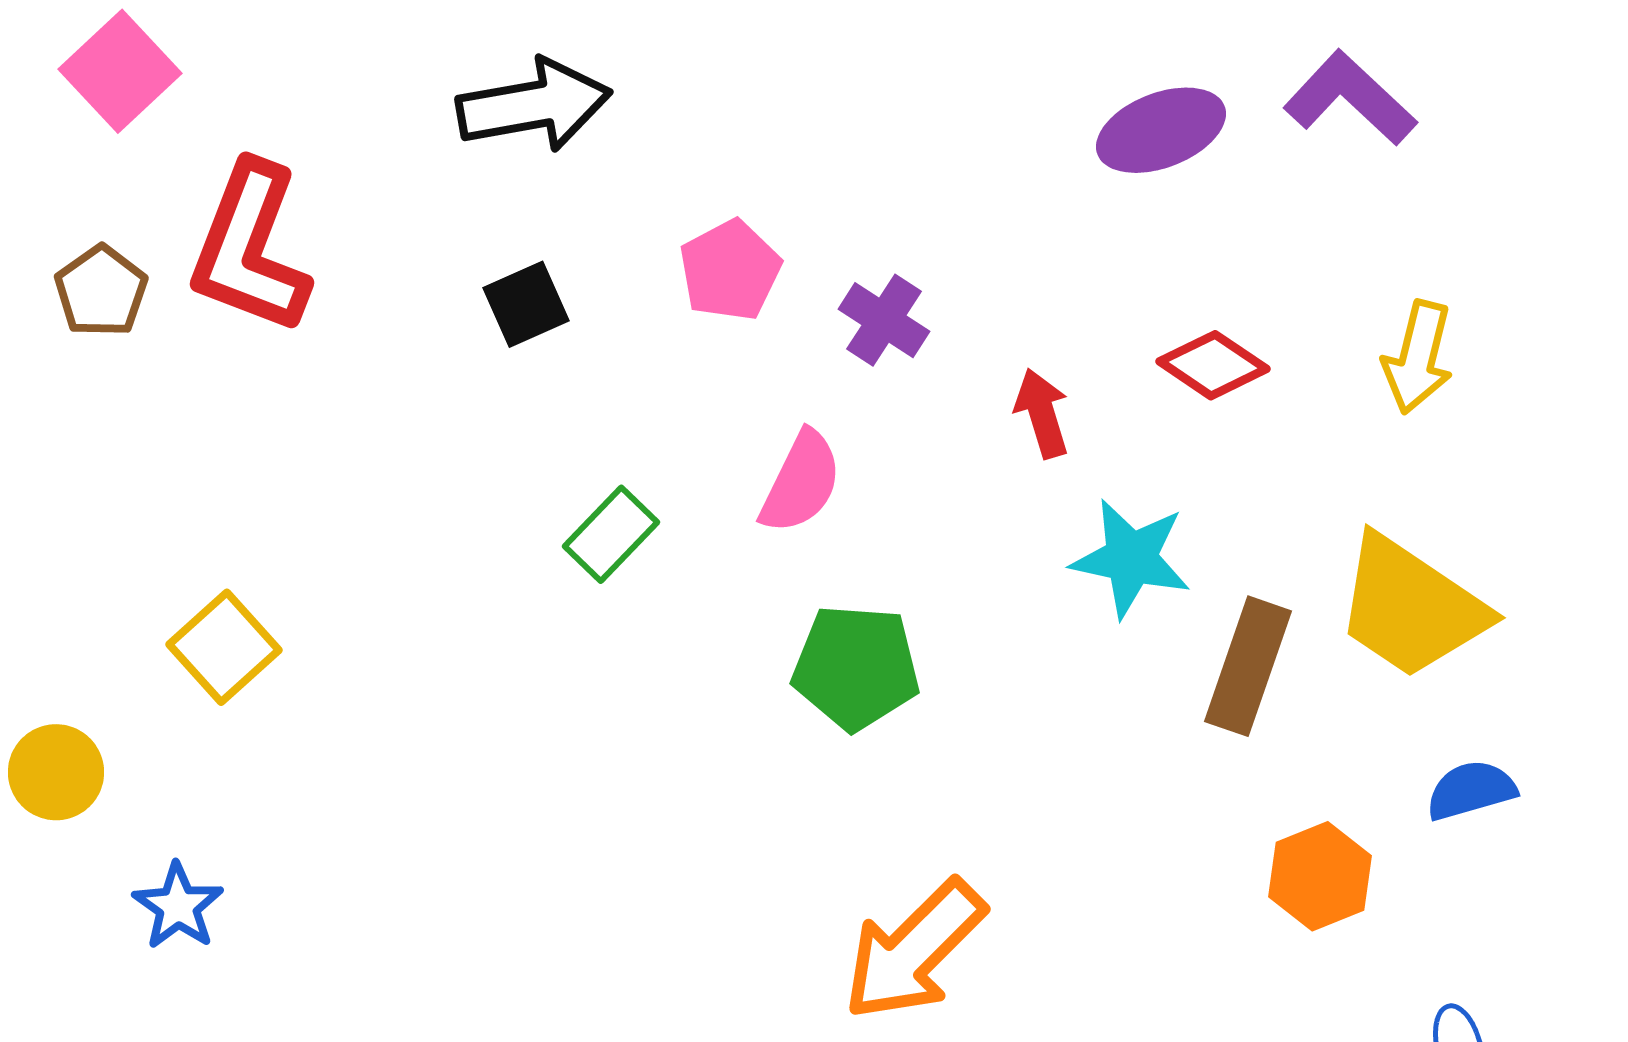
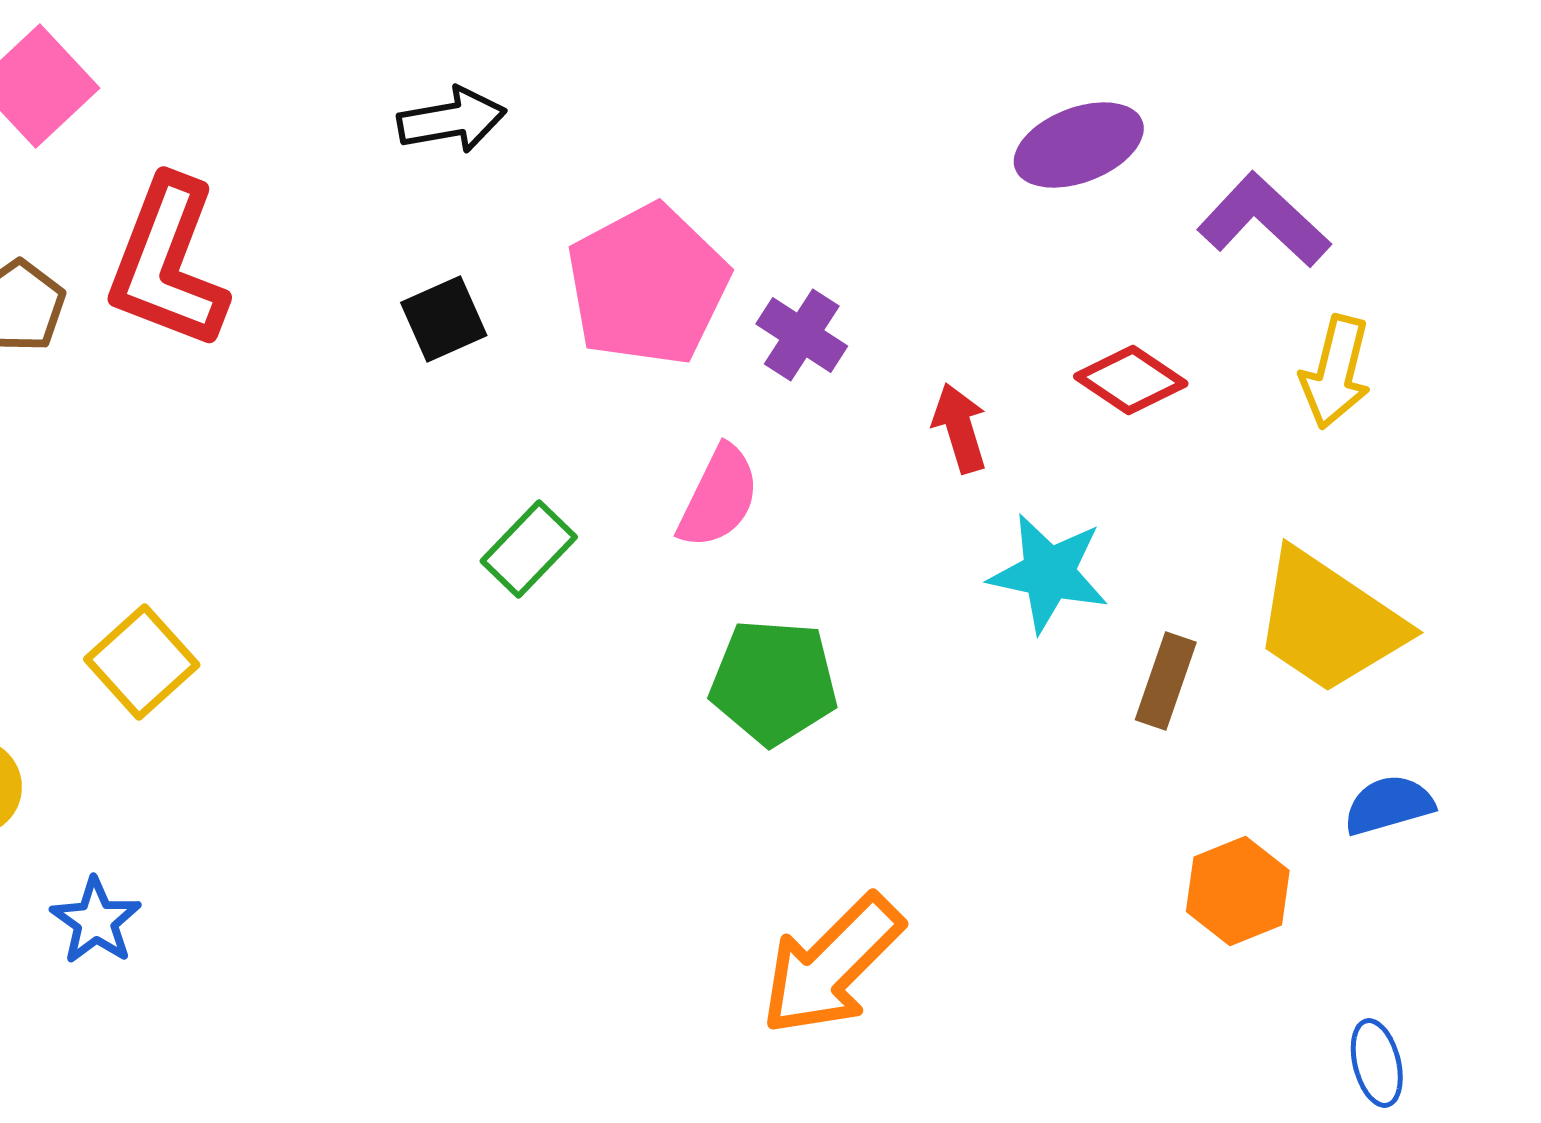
purple L-shape: (1350, 98) -> (1264, 220), moved
black arrow: (534, 105) -> (452, 120), size x0.7
pink pentagon: (730, 270) -> (648, 285), size x1.6
brown rectangle: (1248, 666) -> (1166, 681), size x0.7

